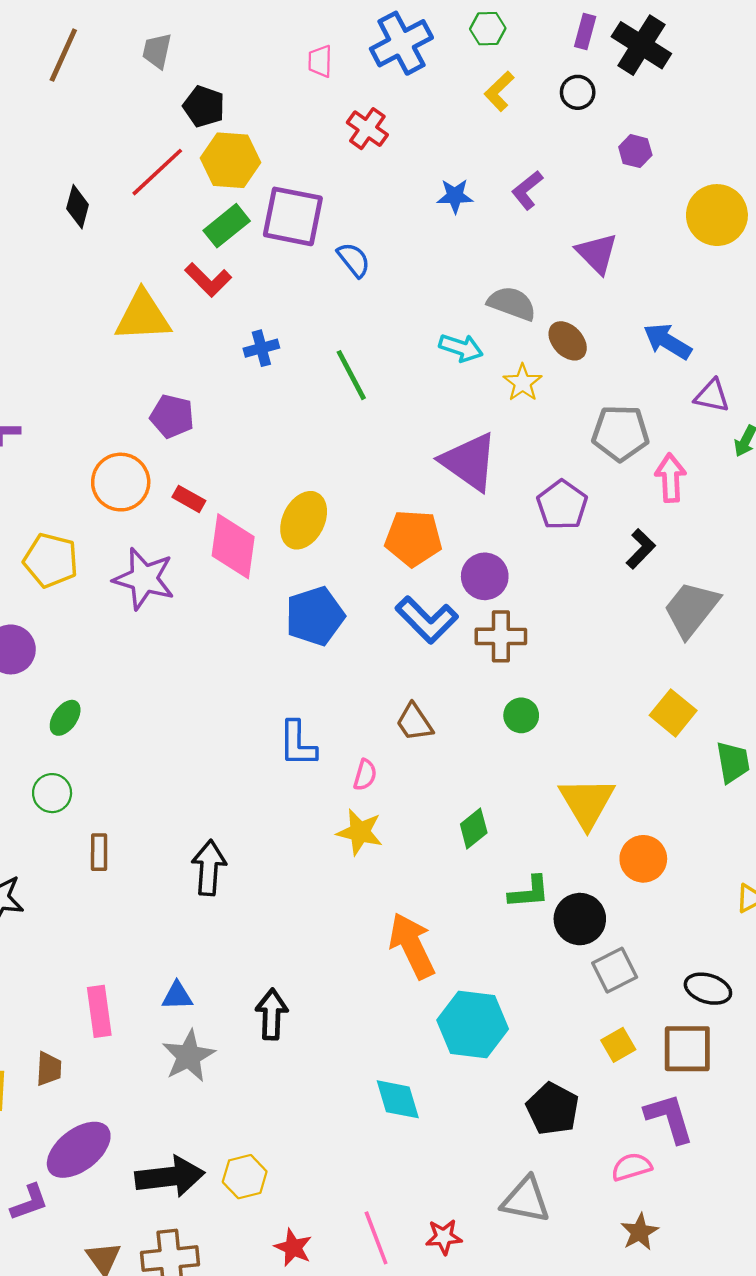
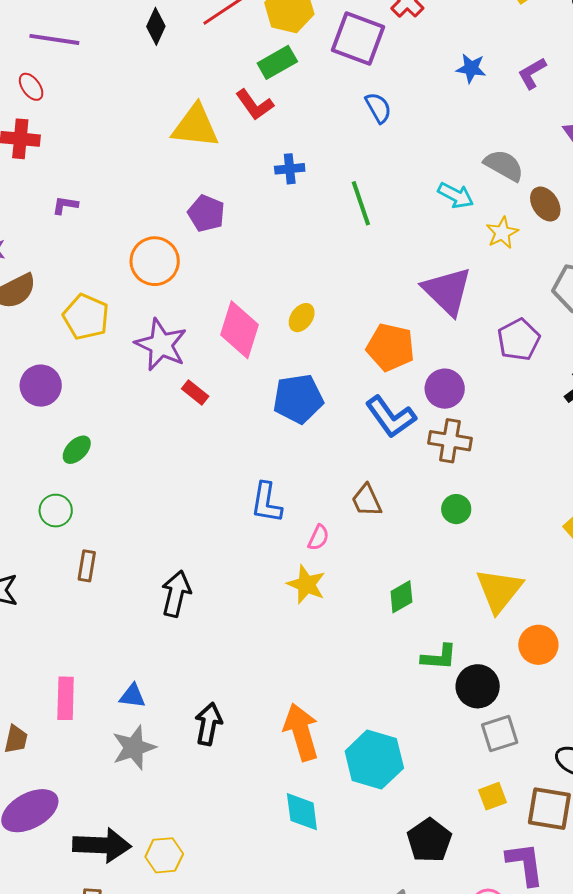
purple square: (293, 216) -> (358, 39), moved
red rectangle: (189, 499) -> (195, 392), moved
yellow ellipse: (304, 520) -> (302, 318), size x0.6
orange arrow: (412, 946) -> (301, 732), moved

